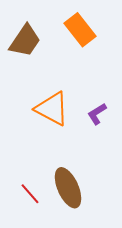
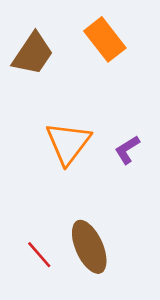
orange triangle: (52, 109) -> (68, 143), turned 39

